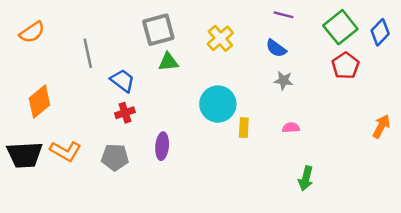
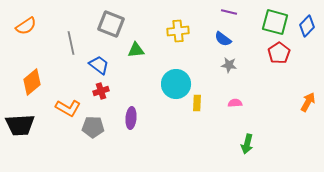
green square: (340, 27) -> (275, 22), turned -36
gray square: (158, 30) -> (111, 24), moved, turned 36
yellow cross: (220, 38) -> (178, 31), turned 35
orange L-shape: (65, 151) -> (68, 108), moved

